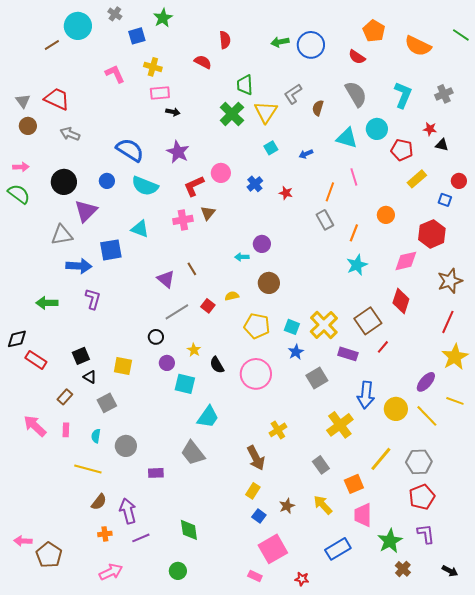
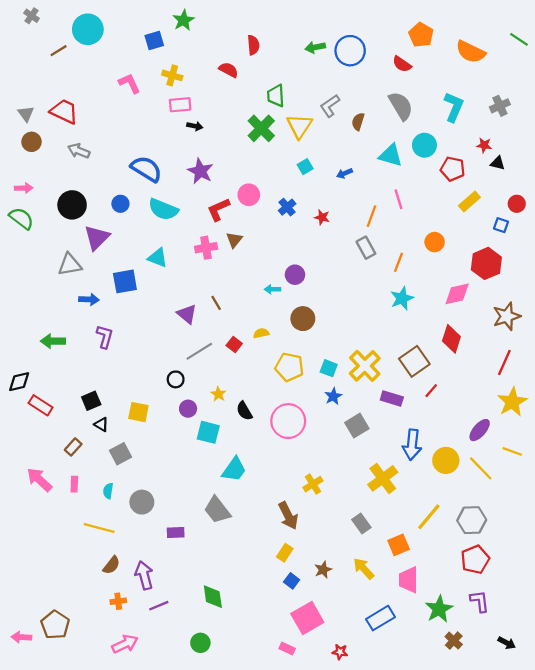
gray cross: (115, 14) -> (32, 16), moved
blue arrow: (79, 266) -> (89, 299), size x0.7
pink arrow: (23, 541) -> (21, 637), moved

